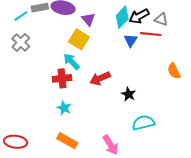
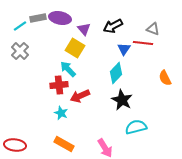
black arrow: (139, 16) -> (113, 26), moved
cyan diamond: (122, 17) -> (116, 73), moved
red arrow: (100, 78) -> (80, 96), moved
black star: (129, 94) -> (122, 100), size x1.5

